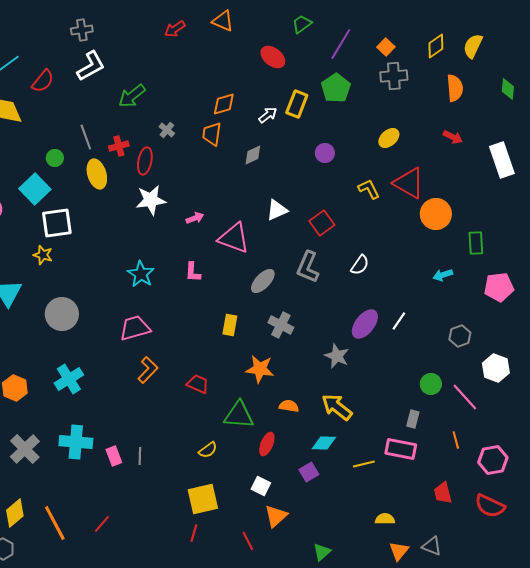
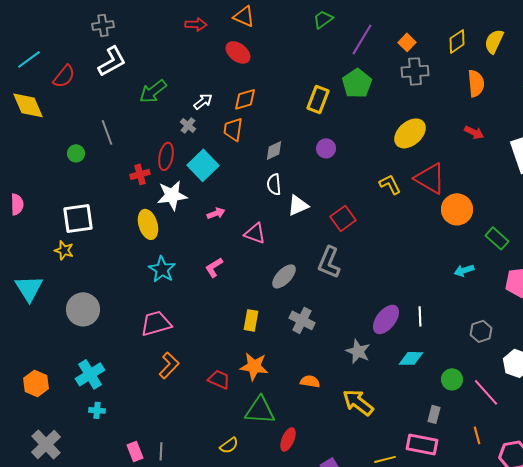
red arrow: (175, 29) -> (196, 24), turned -145
red ellipse: (273, 57) -> (238, 52), moved
white arrow: (268, 115) -> (203, 101), moved
yellow ellipse: (389, 138) -> (410, 133), size x1.5
red cross: (119, 146) -> (140, 174), moved
purple circle: (325, 153) -> (326, 148), moved
yellow ellipse: (97, 174) -> (148, 224), moved
cyan square: (35, 189) -> (203, 165), moved
pink triangle: (234, 238) -> (255, 233), size x0.7
green rectangle: (476, 243) -> (497, 238), turned -45
white semicircle: (360, 265) -> (274, 184), moved, turned 140
pink L-shape: (193, 272) -> (214, 267), turned 55
white line: (399, 321) -> (420, 316), turned -36
orange star: (260, 369) -> (254, 366), moved
orange semicircle: (289, 406) -> (310, 381), moved
cyan cross: (76, 442) -> (97, 410), moved, size x0.5
cyan diamond: (324, 443) -> (411, 358), moved

